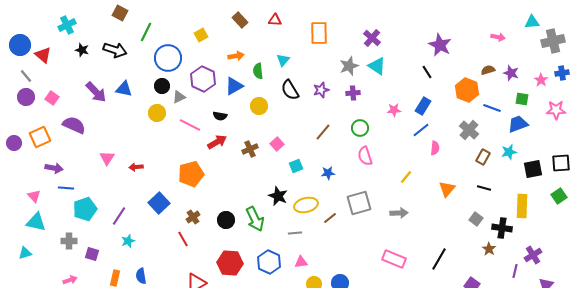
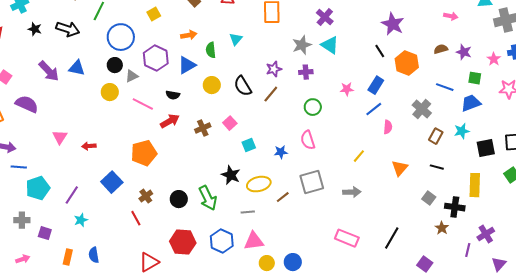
black semicircle: (290, 90) -> (243, 86), moved
orange hexagon: (467, 90) -> (407, 63), moved
brown line: (323, 132) -> (271, 94), moved
pink semicircle: (365, 156) -> (308, 140), moved
pink triangle: (301, 262) -> (254, 241), size x1.5

